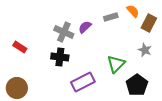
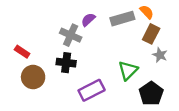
gray rectangle: (111, 17) -> (122, 19), size x1.5
brown rectangle: (149, 23) -> (151, 34), moved
purple semicircle: (85, 27) -> (88, 20), moved
brown circle: (17, 88) -> (33, 77), moved

